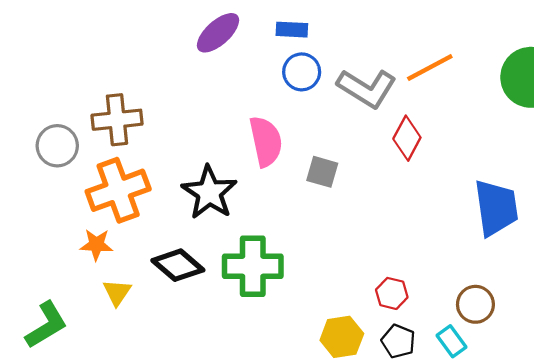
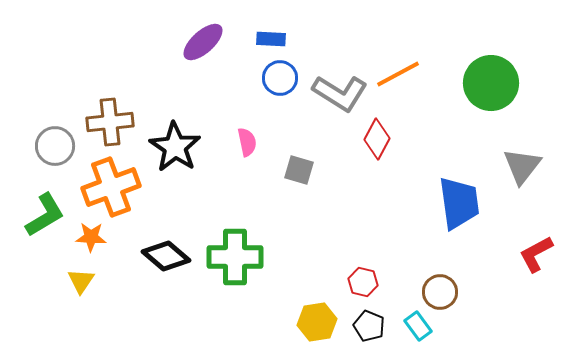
pink semicircle: (266, 141) -> (247, 142), size x0.6
black star: (209, 192) -> (175, 147), moved
yellow triangle: (117, 292) -> (81, 281), moved
green L-shape: (46, 325) -> (45, 215), moved

